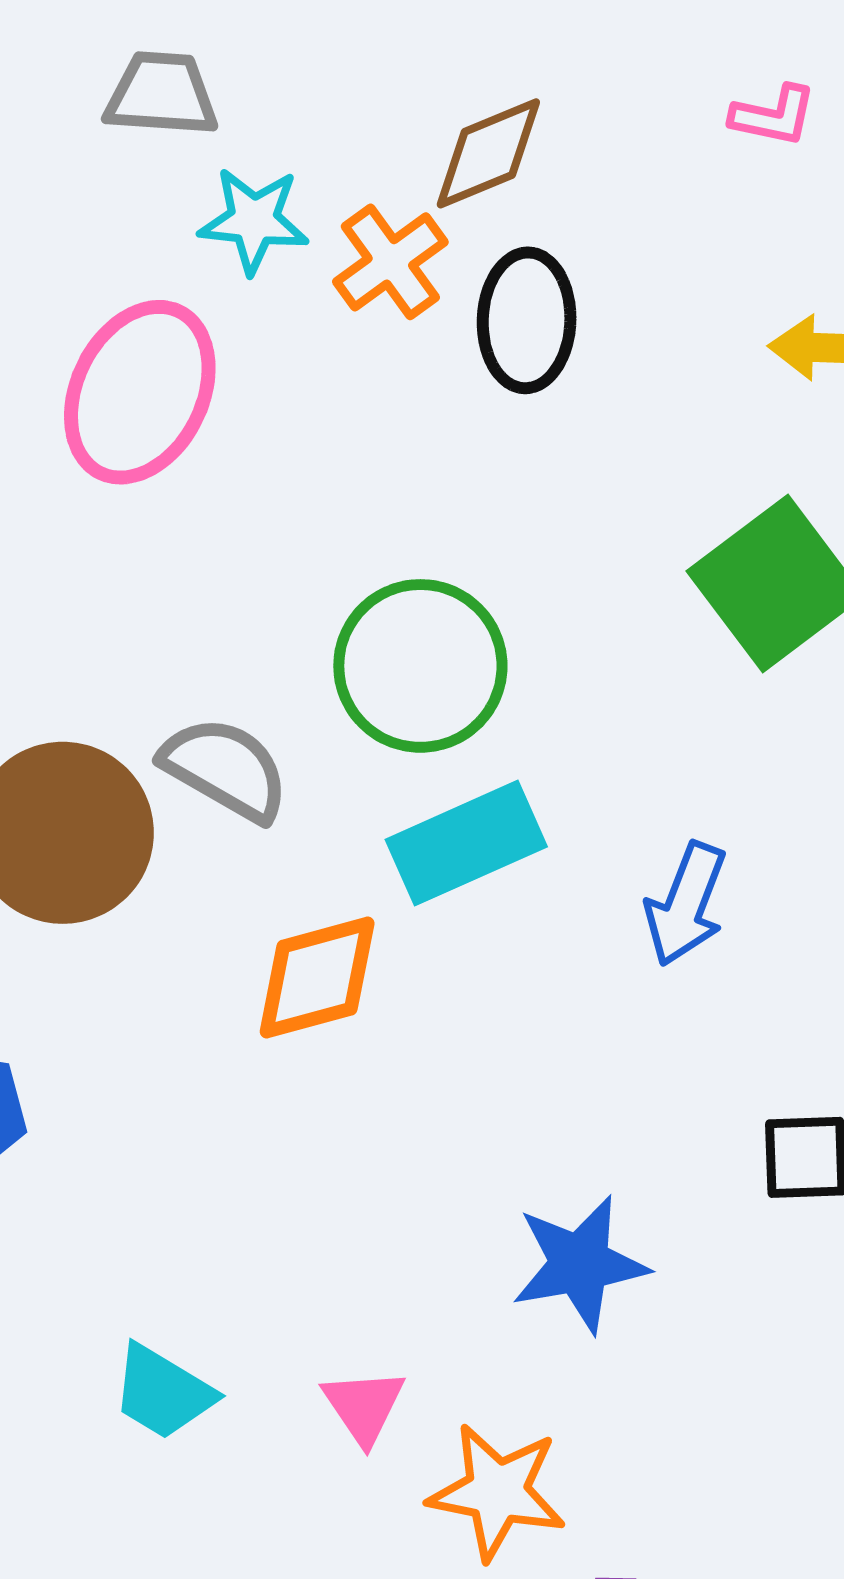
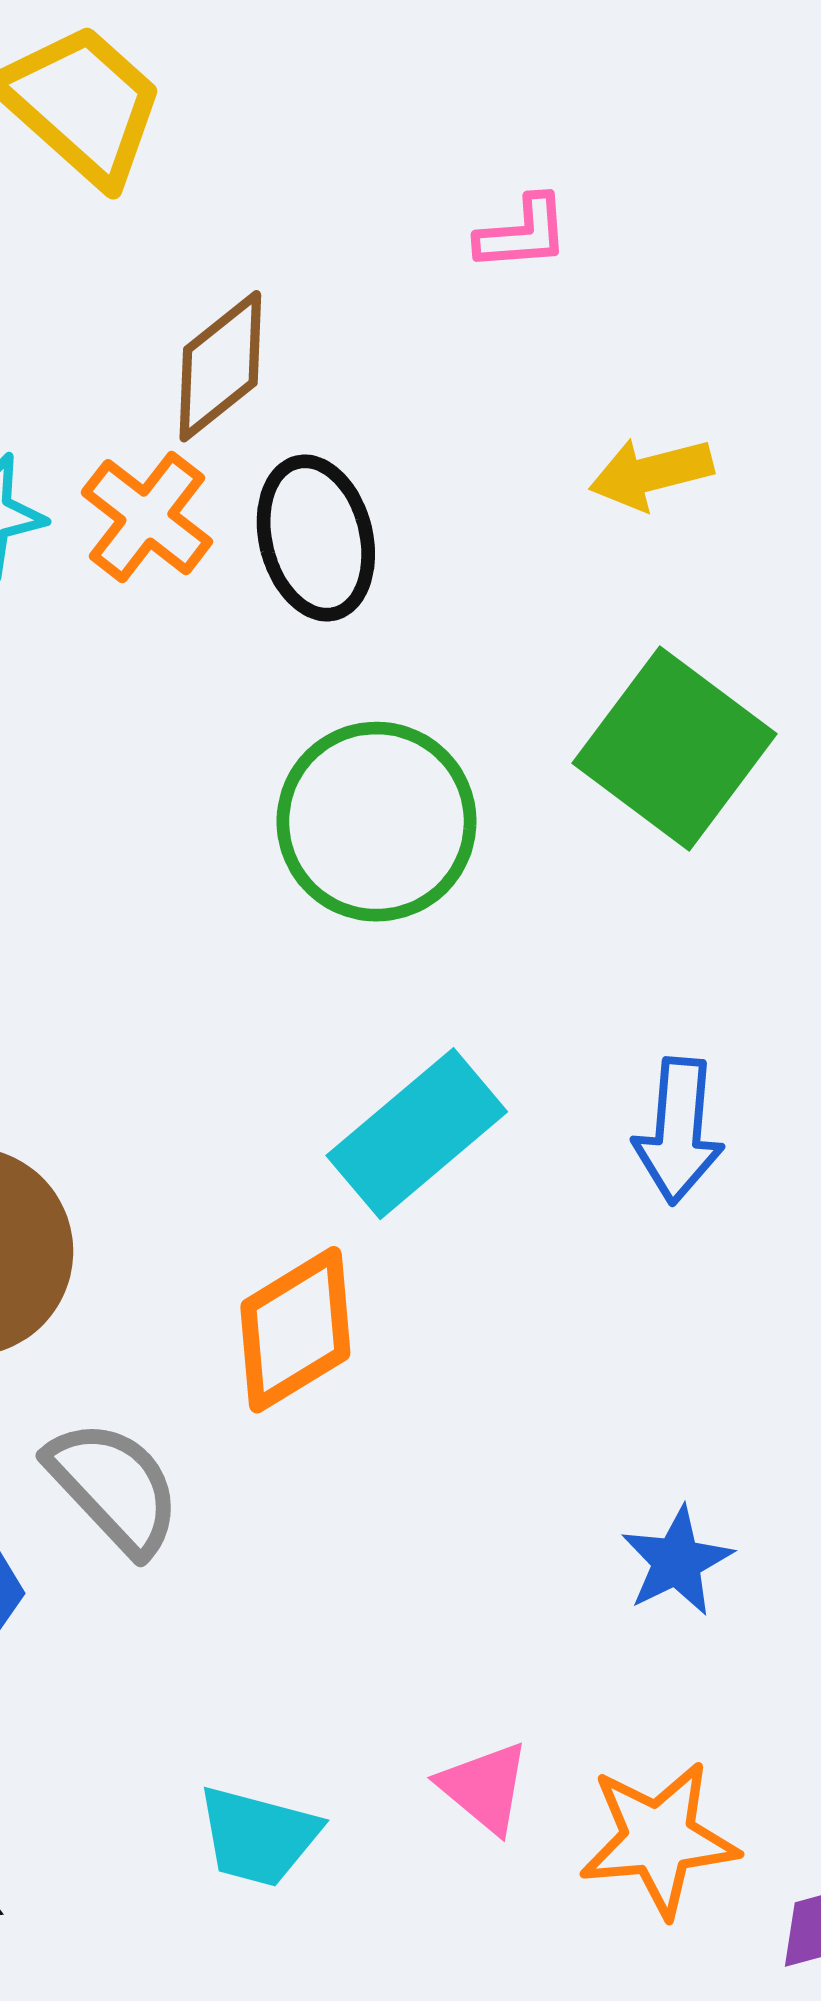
green circle: (420, 666) -> (376, 822), moved
gray semicircle: (225, 769) -> (114, 1487), moved, turned 33
blue star: (580, 1264) -> (677, 1561), size x0.7

